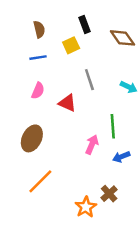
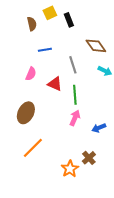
brown diamond: (123, 38) -> (96, 46), moved
yellow square: (71, 45) -> (50, 13), moved
blue line: (38, 58) -> (45, 50), moved
green line: (113, 126) -> (75, 95), moved

